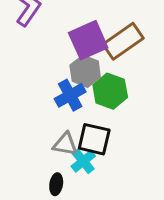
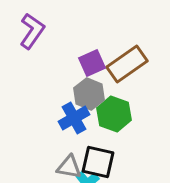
purple square: (88, 40) -> (92, 63), size x0.7

